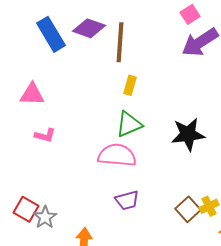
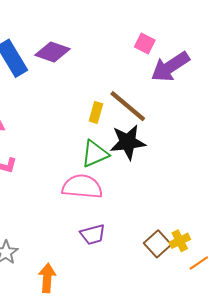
pink square: (190, 14) -> (145, 43), moved, turned -30
brown line: (120, 42) -> (128, 106), moved, turned -54
black star: (188, 134) -> (128, 142), moved

